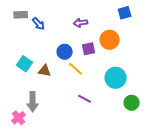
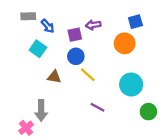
blue square: (125, 13) -> (135, 22), moved
purple square: (89, 49) -> (75, 35), moved
cyan square: (25, 64) -> (38, 49), moved

